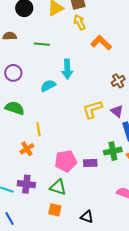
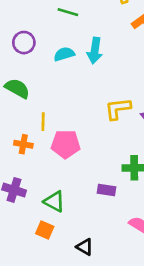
cyan semicircle: (48, 86) -> (64, 54), moved
orange cross: (27, 149) -> (23, 144), turned 32
pink pentagon: (66, 161) -> (66, 144), moved
purple rectangle: (90, 163) -> (107, 190), moved

